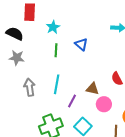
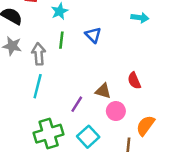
cyan line: (57, 84) -> (38, 86), moved
gray arrow: (30, 87) -> (39, 54), moved

